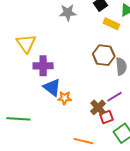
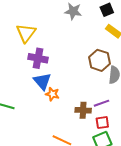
brown cross: (98, 107) -> (83, 110), turned 35
red square: (106, 117) -> (102, 123), moved

